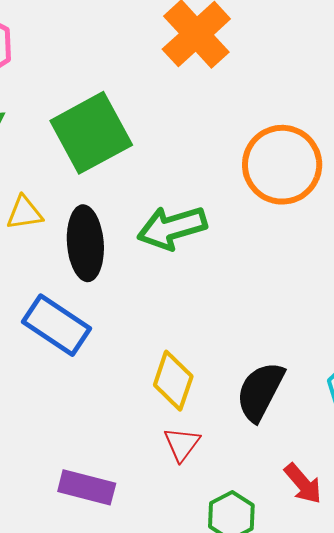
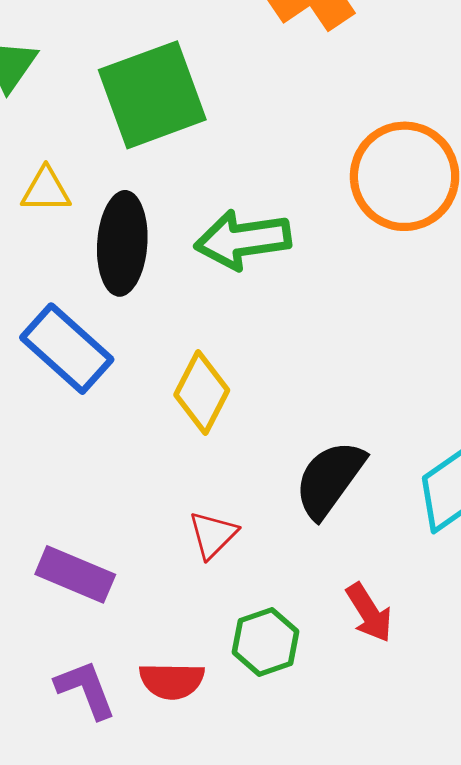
yellow diamond: (173, 381) -> (202, 393), moved

